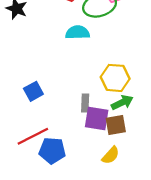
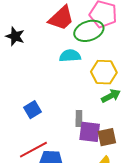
yellow hexagon: (115, 78) -> (104, 72), moved
green arrow: (122, 102) -> (111, 96), moved

